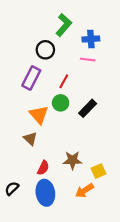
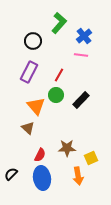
blue cross: (91, 39) -> (84, 36), turned -35
black circle: (45, 50) -> (33, 41), moved
orange arrow: (84, 191) -> (78, 176), turned -66

